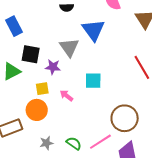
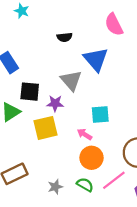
yellow square: (42, 89) -> (46, 128), size x1.6
pink arrow: (66, 96) -> (85, 134), moved
orange circle: (37, 110) -> (92, 158), moved

